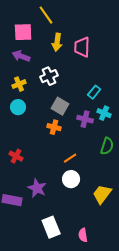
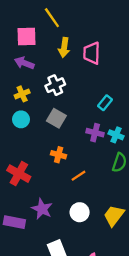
gray square: (60, 106) -> (56, 118), moved
cyan cross: (104, 113) -> (116, 135), moved
orange cross: (54, 127) -> (59, 155), moved
red cross: (16, 156) -> (19, 174), size x1.5
white circle: (71, 179) -> (80, 212), moved

